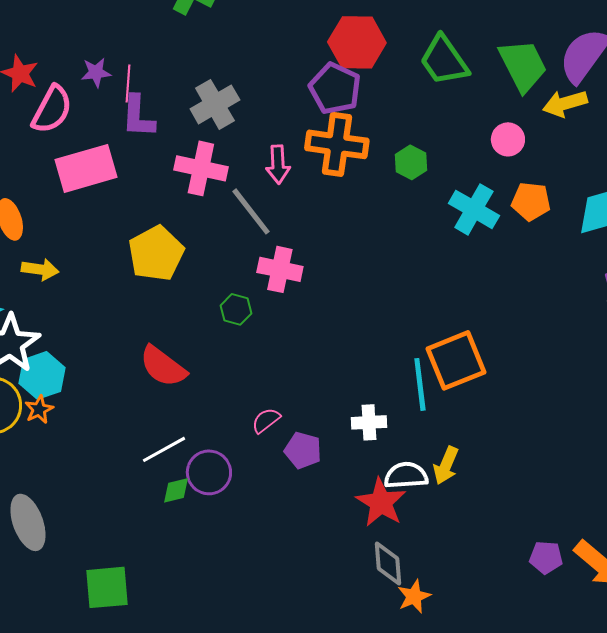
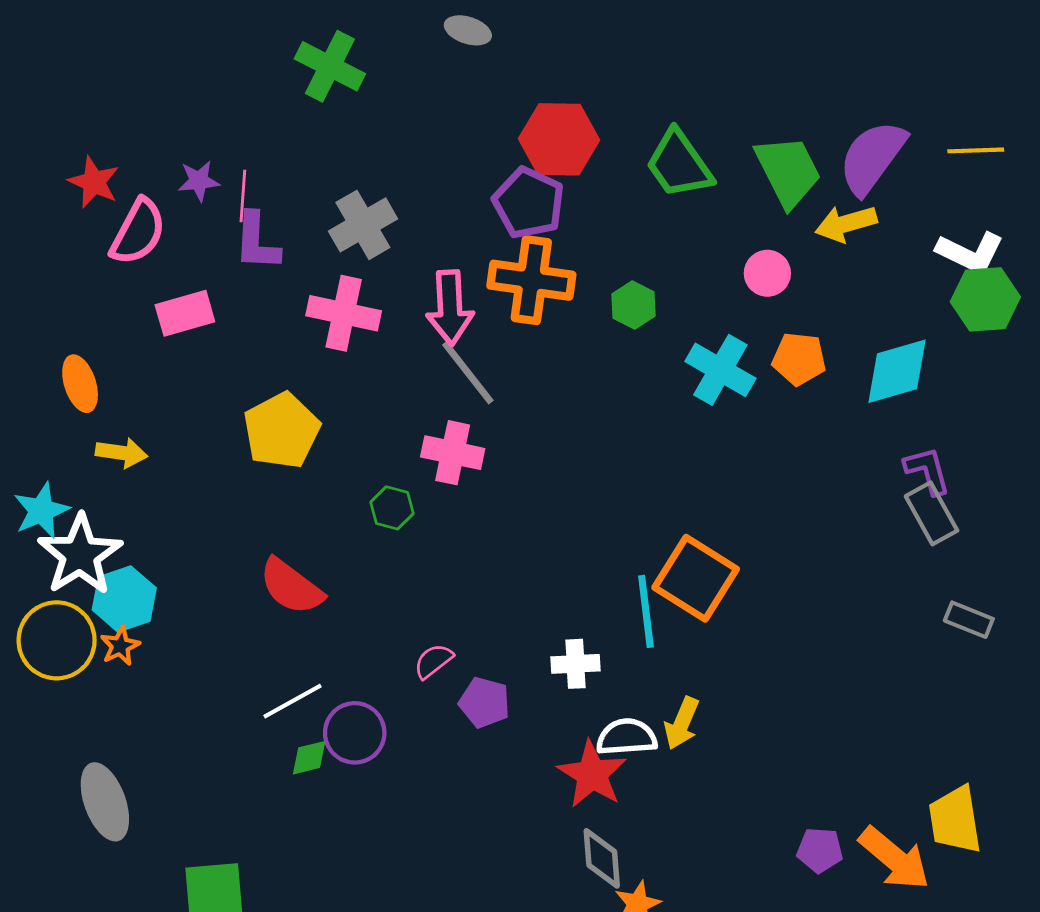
pink arrow: (278, 164) -> (450, 308), size x1.4
pink rectangle: (86, 168) -> (185, 313), size x0.7
gray line: (251, 211) -> (468, 373), moved
orange square: (456, 360) -> (696, 578), turned -36

